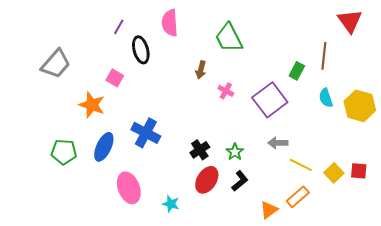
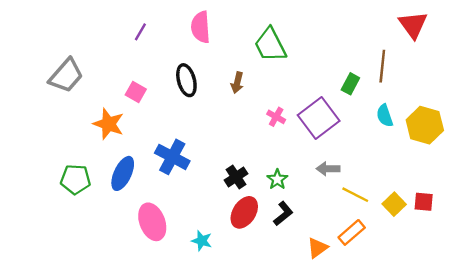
black ellipse: (141, 50) -> (186, 80), moved
pink cross: (226, 91) -> (276, 117), moved

